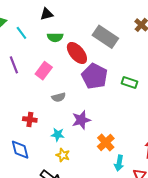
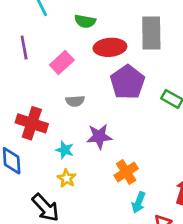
gray rectangle: (105, 37) -> (151, 33), turned 45
red ellipse: (77, 53) -> (110, 47), turned -65
red cross: (30, 119) -> (32, 123), size x1.6

